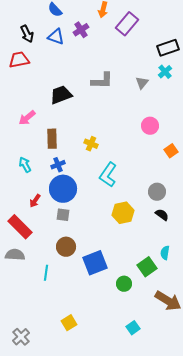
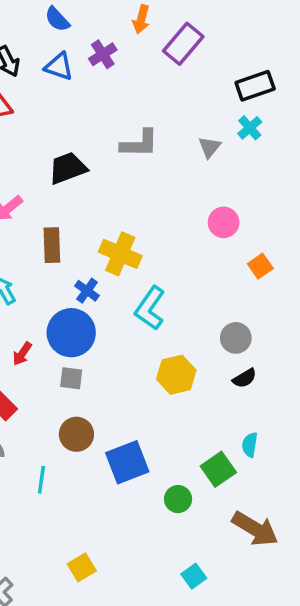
yellow cross: (91, 144) -> (120, 254), size x1.6
blue cross: (58, 165) -> (87, 291), moved, turned -32
black semicircle: (162, 215) -> (245, 378), turned 112

